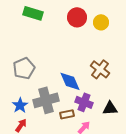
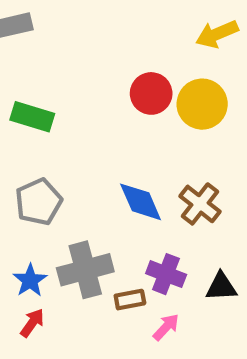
green rectangle: (33, 13) -> (32, 117), moved
yellow circle: (101, 22) -> (202, 104), size x1.5
blue diamond: (70, 81) -> (141, 202), moved

